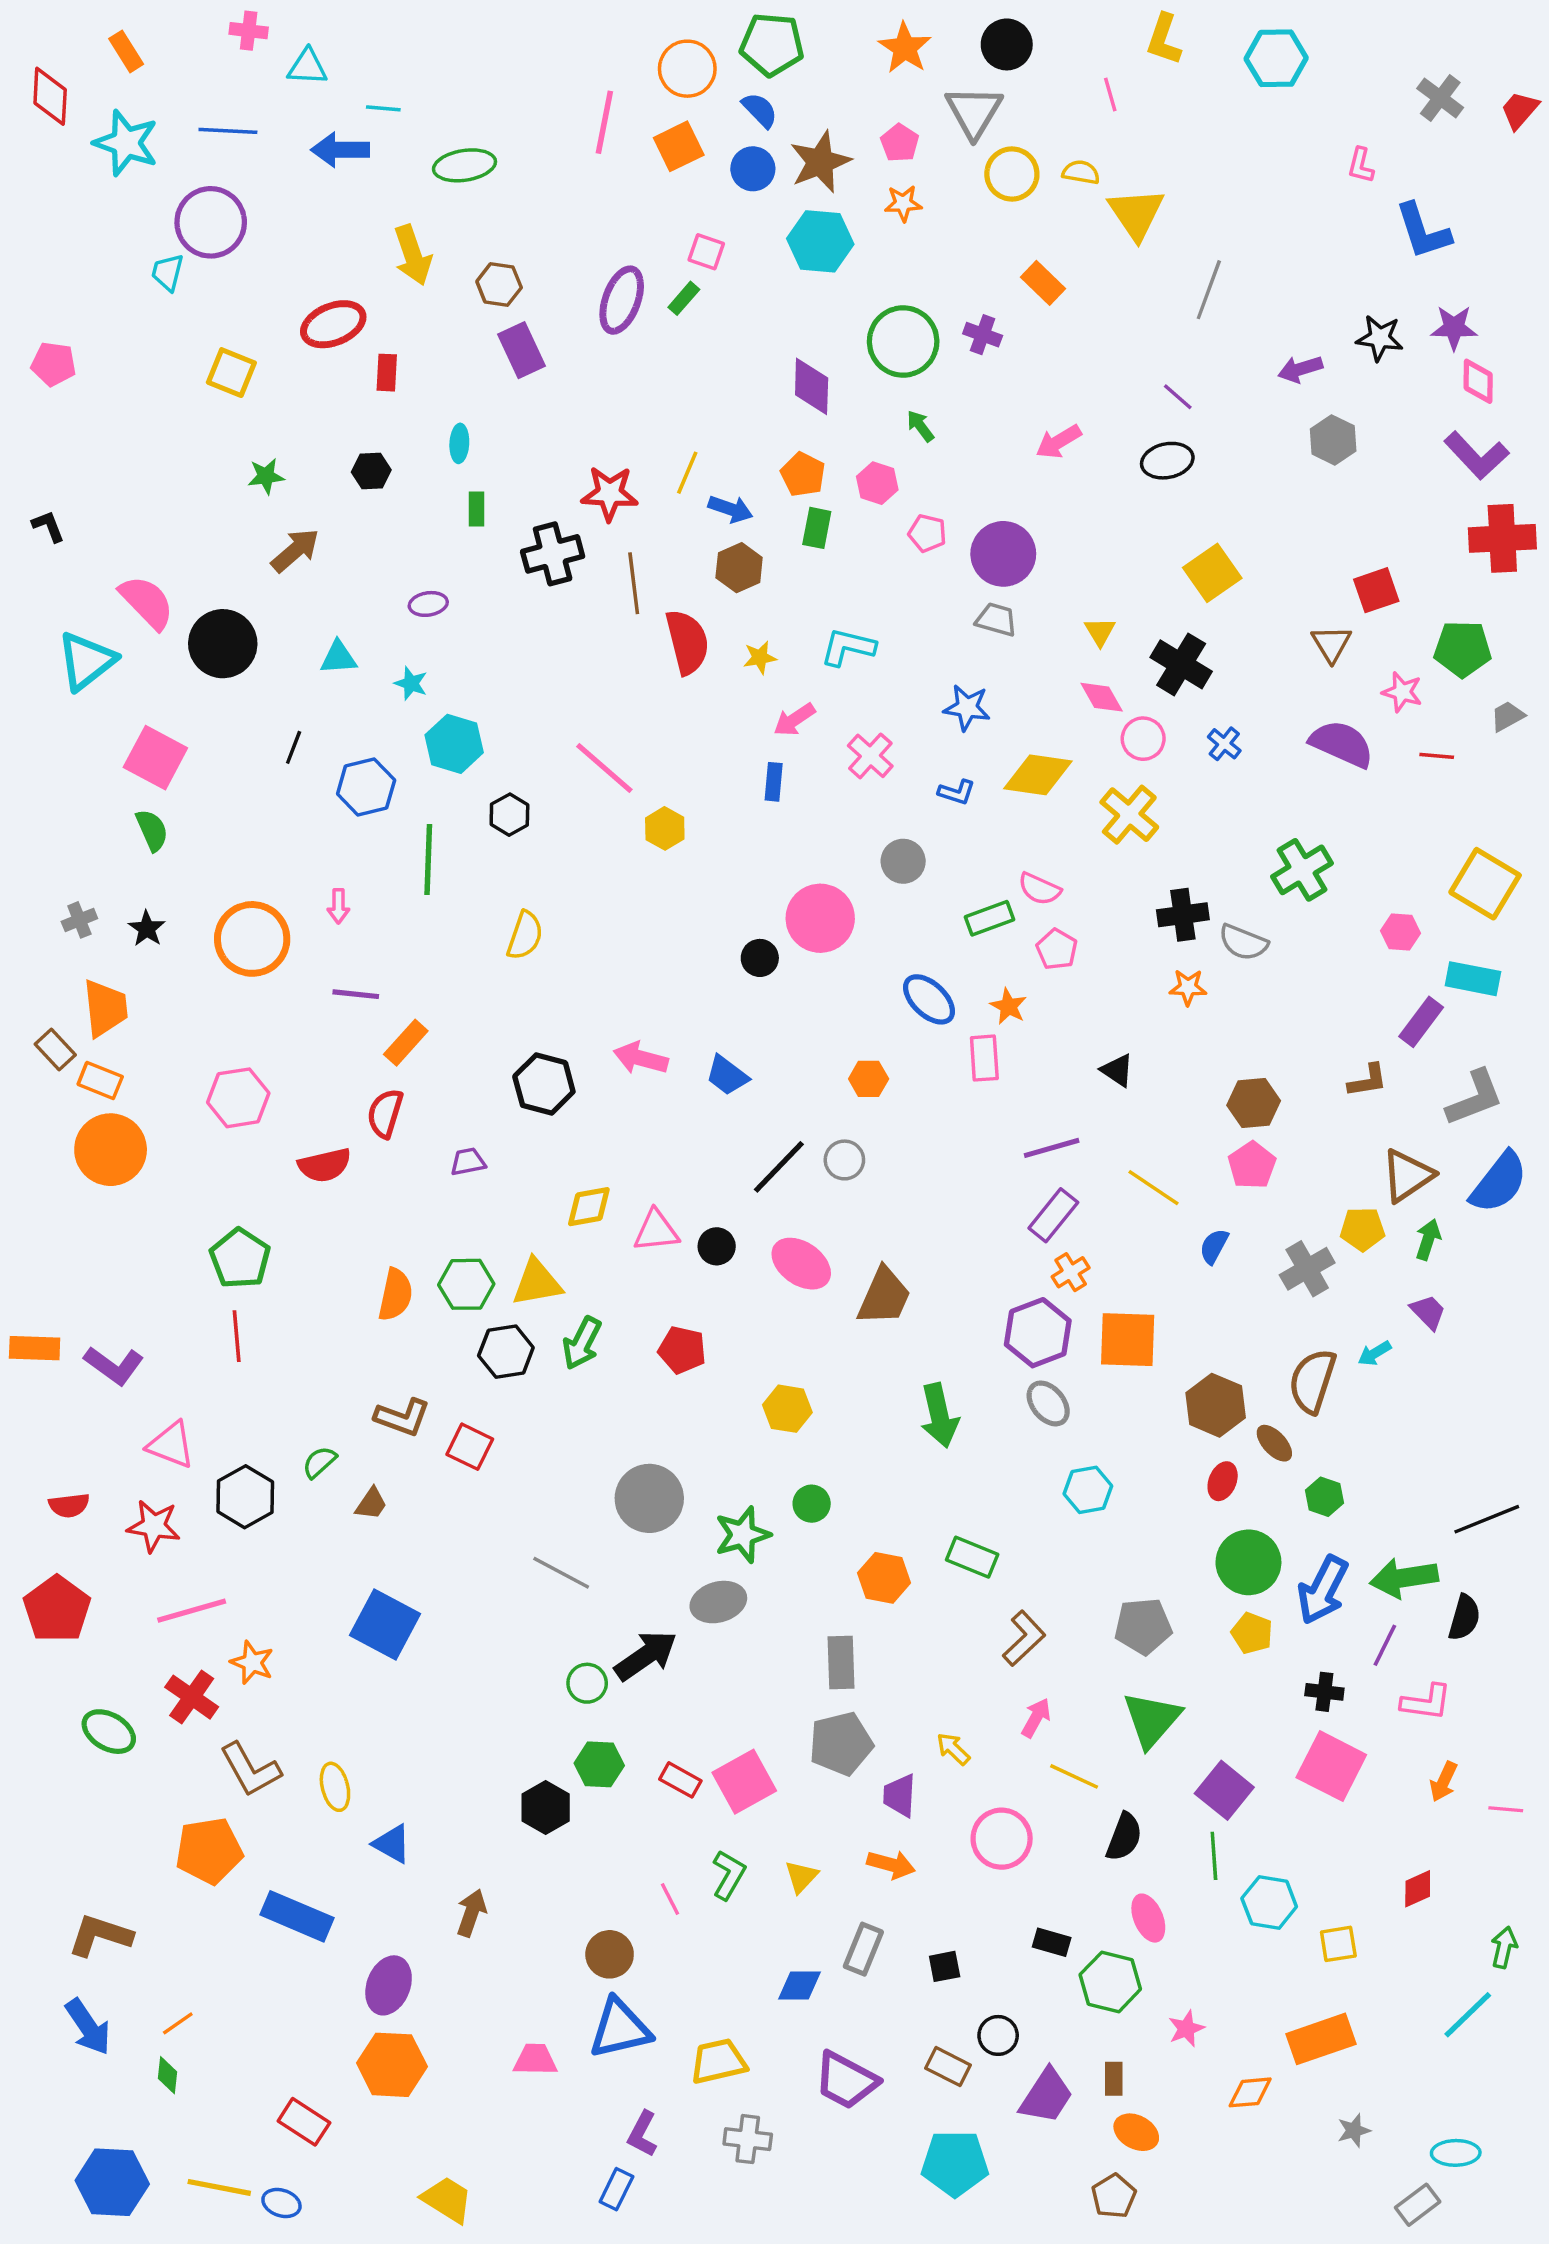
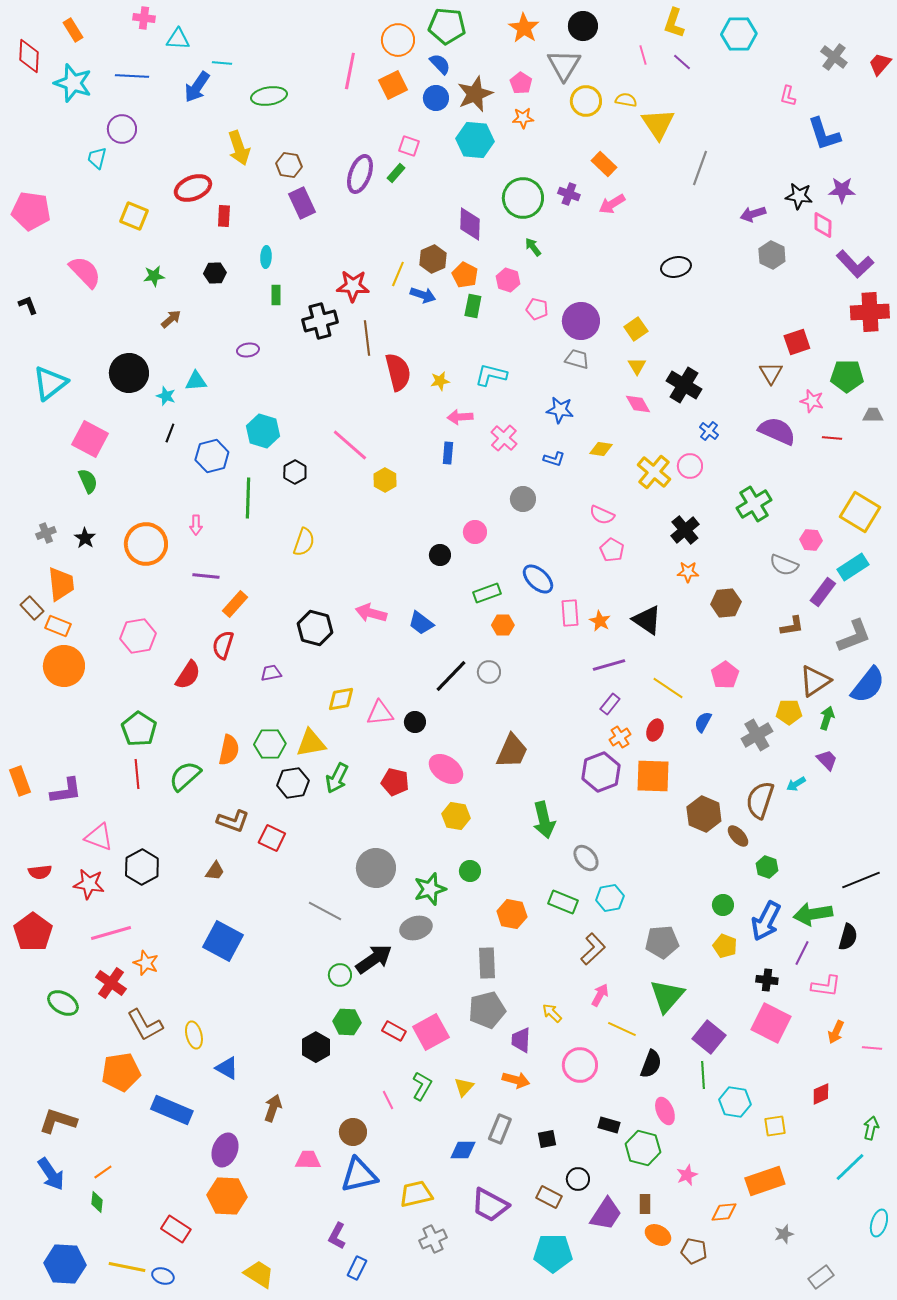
blue arrow: (340, 150) -> (197, 87), turned -56
purple circle: (211, 222) -> (122, 129), size x0.7
pink pentagon: (54, 364) -> (31, 211), size x1.5
pink diamond: (1478, 381) -> (823, 225), moved
purple line: (1178, 397) -> (682, 62), moved
pink arrow: (1059, 442) -> (612, 204), moved
brown arrow: (295, 550) -> (171, 319), size x0.7
brown hexagon: (739, 568) -> (433, 259), moved
yellow square: (1212, 573) -> (636, 329), moved, size x0.7
pink semicircle: (147, 602) -> (85, 272), moved
cyan star: (411, 683) -> (166, 396), moved
gray trapezoid: (1507, 716) -> (873, 415), turned 30
pink arrow: (794, 720) -> (460, 417), turned 30
pink circle: (1143, 739) -> (690, 466), moved
yellow diamond: (1038, 775) -> (601, 449), size x0.6
black cross: (1183, 915) -> (685, 530), turned -32
pink circle: (820, 918) -> (475, 532), size x0.6
green rectangle: (989, 918) -> (487, 593), moved
gray semicircle: (1243, 942) -> (784, 565), moved
cyan rectangle: (1473, 979) -> (853, 567), turned -44
orange star: (1008, 1006) -> (600, 621), moved
black triangle: (1117, 1070) -> (647, 620), size x1.5
brown hexagon: (1254, 1103) -> (726, 603), moved
red semicircle: (325, 1165) -> (188, 675), turned -44
purple rectangle: (1053, 1215) -> (610, 704), size x0.7
pink ellipse: (801, 1264) -> (446, 769), moved
orange rectangle: (35, 1348) -> (20, 781), turned 68
purple L-shape: (114, 1365) -> (66, 791), turned -44
gray ellipse: (1048, 1403) -> (586, 858), moved
green semicircle: (319, 1462) -> (185, 776), moved, size x1.6
red ellipse: (1223, 1481) -> (655, 730), moved
cyan hexagon: (1088, 1490) -> (610, 898), moved
green circle: (1248, 1562) -> (723, 905), size x0.6
pink trapezoid: (535, 2060) -> (308, 1160), moved
purple L-shape: (642, 2134) -> (337, 1236), moved
gray cross: (748, 2139) -> (433, 1239), turned -32
cyan ellipse: (1456, 2153) -> (879, 1223), moved, turned -72
brown pentagon: (1114, 2196) -> (694, 1251), moved, turned -30

